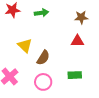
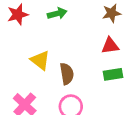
brown semicircle: (43, 58) -> (67, 74), turned -35
green rectangle: (75, 75) -> (113, 74), moved

